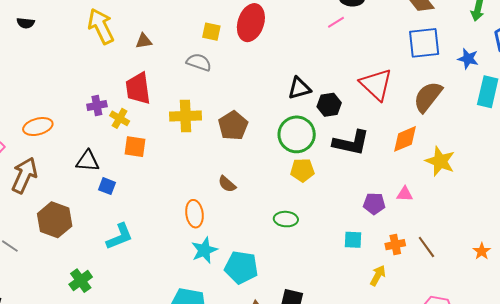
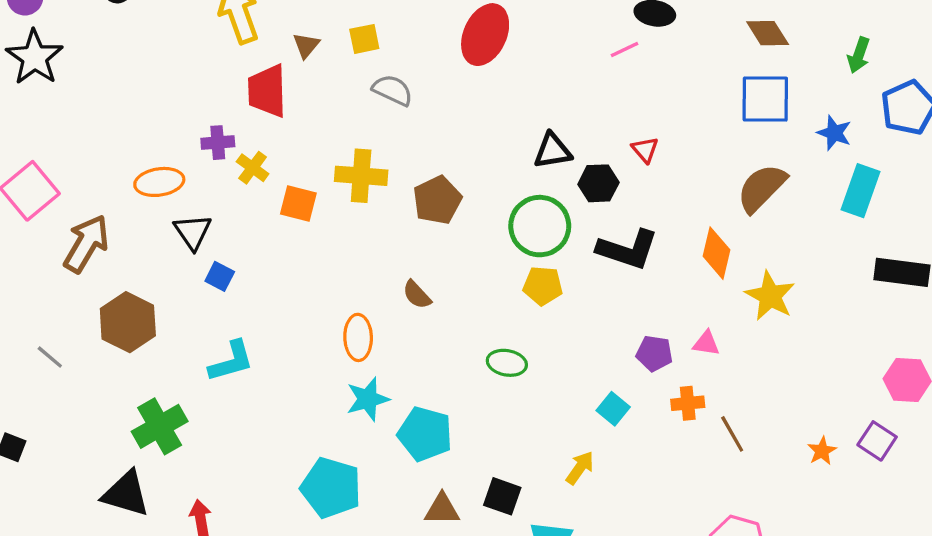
yellow square: (211, 32) -> (364, 39), moved, turned -30
brown triangle: (144, 41) -> (306, 45), turned -48
red triangle: (376, 84) -> (645, 150), moved, size x0.5
red trapezoid: (138, 88) -> (267, 91), moved
orange ellipse: (38, 127) -> (159, 182), moved
orange diamond: (405, 139) -> (716, 253), turned -60
orange square: (135, 147) -> (298, 203), moved
black triangle: (88, 161) -> (193, 232), turned 45
cyan square: (353, 240) -> (613, 409), turned 30
orange cross: (395, 245) -> (688, 403), moved
yellow arrow: (378, 276) -> (580, 468), moved
green cross: (81, 281) -> (160, 426), size x1.4

